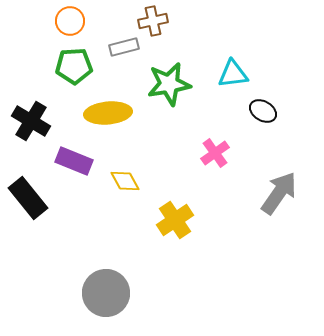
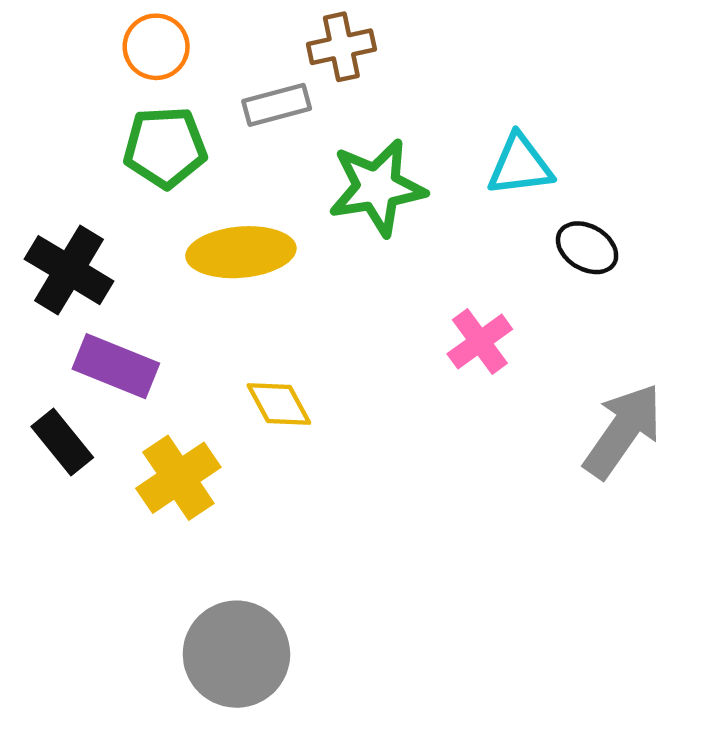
purple rectangle: (74, 161) -> (116, 366), moved
black rectangle: (28, 198) -> (62, 442), size x0.7
yellow cross: (175, 220) -> (178, 478), moved

